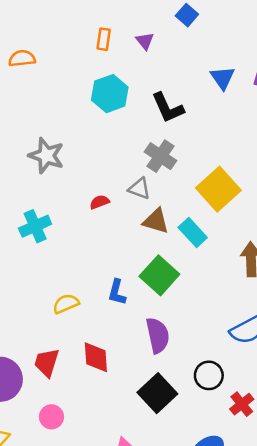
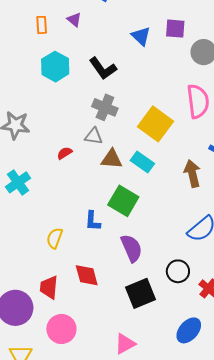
yellow semicircle: (66, 304) -> (55, 238), turned -35
black square: (157, 393) -> (141, 293), turned 32
pink circle: (51, 417) -> (61, 329), size x1.5

